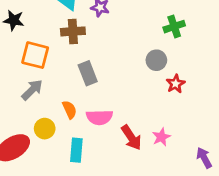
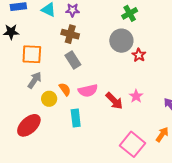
brown cross: (73, 31) -> (70, 34), moved, turned 30
gray circle: (156, 60) -> (121, 41), size x1.5
yellow circle: (45, 129) -> (49, 99), moved

